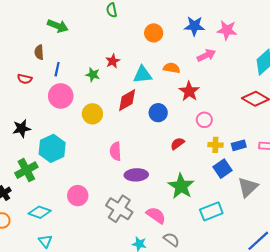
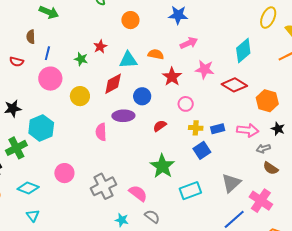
pink star: (227, 30) -> (205, 69), moved
orange circle: (154, 33) -> (130, 20), moved
purple ellipse: (136, 175) -> (123, 116), moved
gray triangle: (248, 187) -> (231, 183), moved
gray cross: (119, 209) -> (103, 186), turned 30

